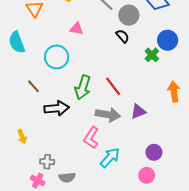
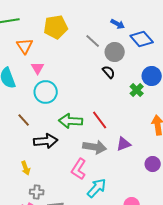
pink triangle: (76, 29) -> (38, 68), moved, turned 48
green arrow: (83, 87) -> (71, 121), turned 75
yellow arrow: (22, 137) -> (26, 168), moved
purple circle: (154, 152) -> (153, 164), moved

